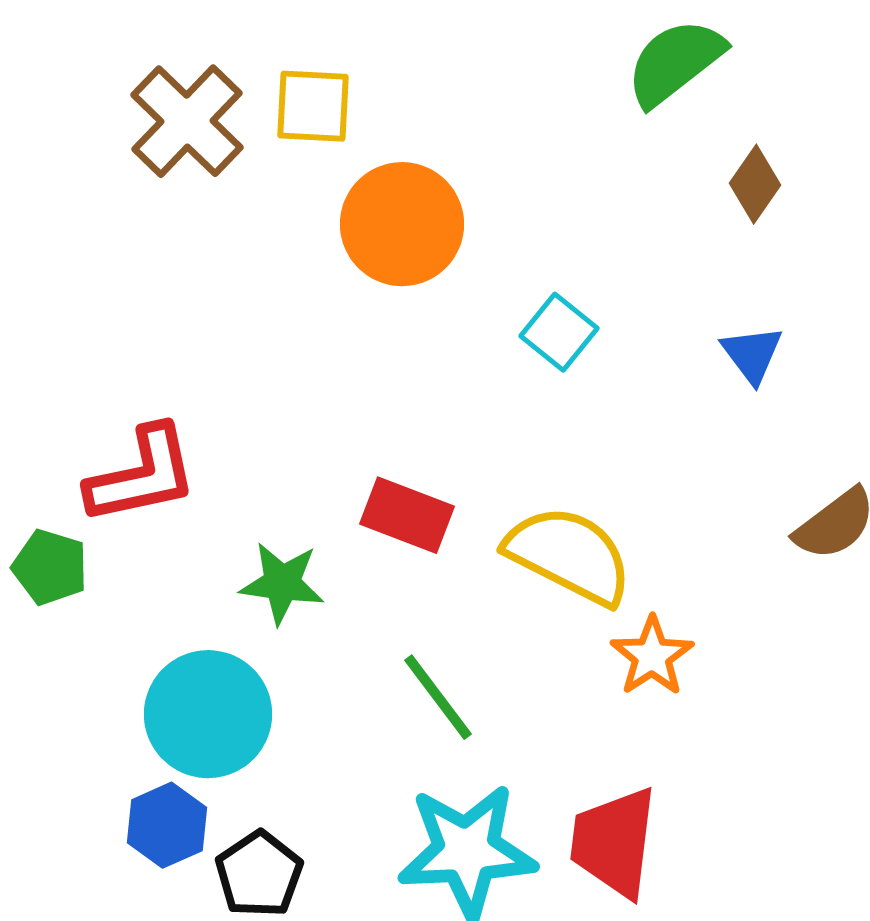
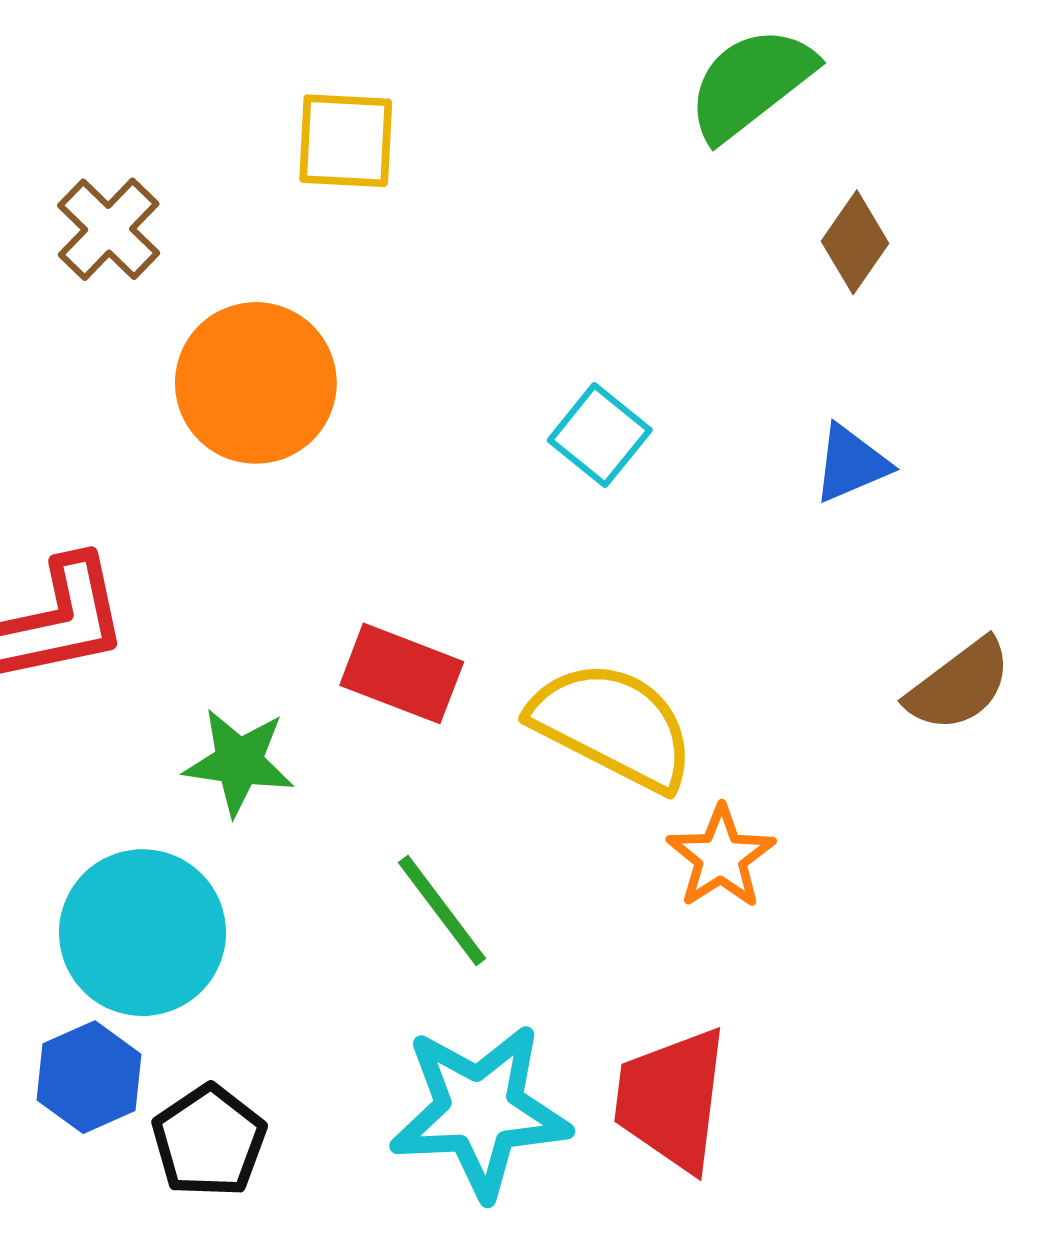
yellow square: (313, 106) -> (346, 141), moved
brown cross: (187, 121) -> (109, 229), moved, size x0.7
orange circle: (402, 224) -> (256, 383), moved
blue triangle: (752, 354) -> (851, 464), turned 44

